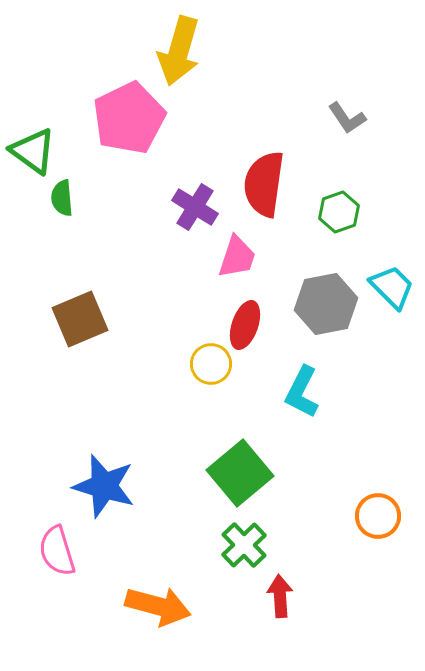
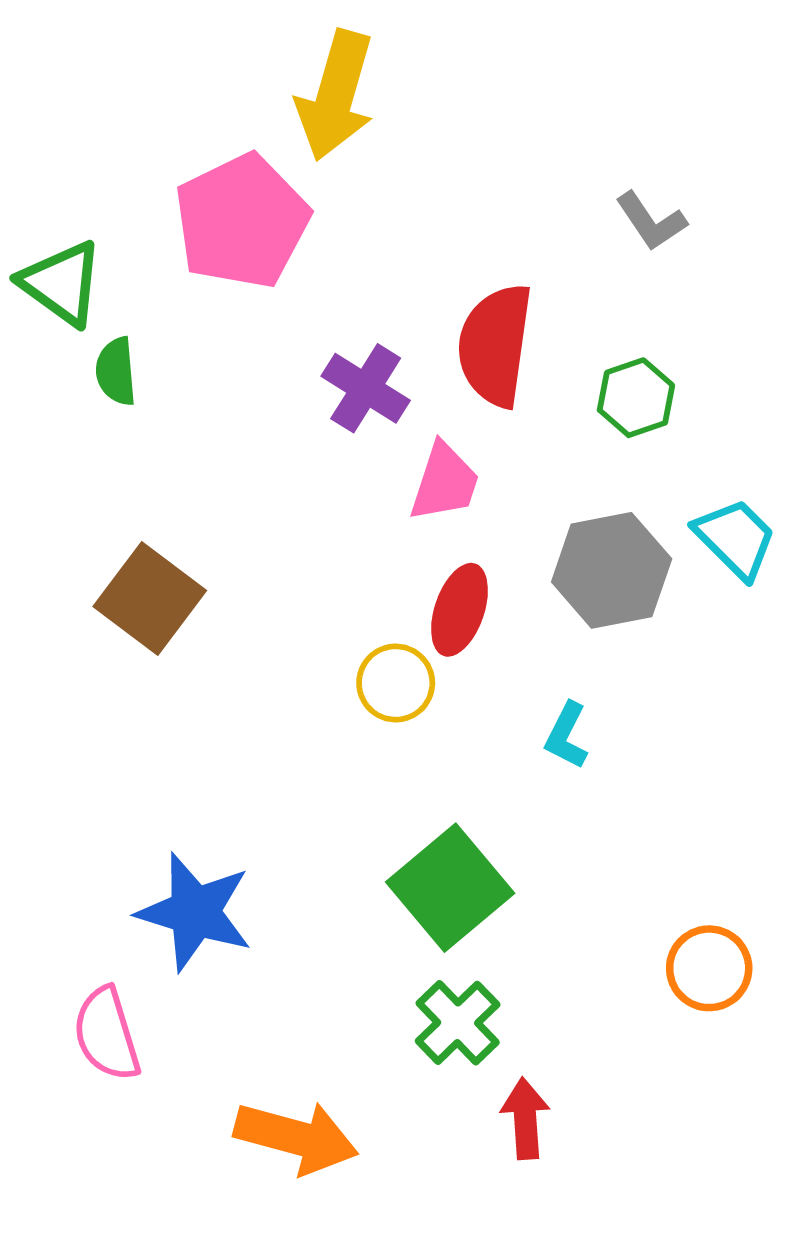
brown square: (80, 319) -> (150, 599), turned -30
cyan L-shape: (302, 392) -> (567, 736), size x0.7

